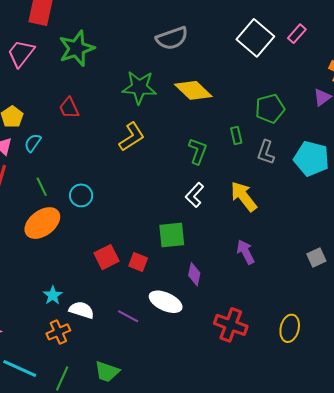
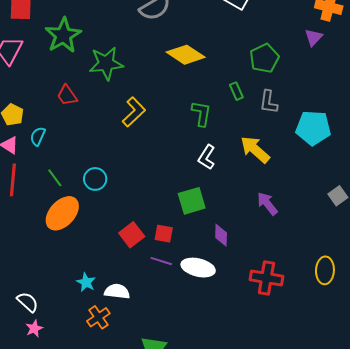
green star: (139, 87) -> (106, 63), moved
cyan pentagon: (311, 159) -> (313, 128), moved
purple line: (128, 316) -> (161, 261), moved

